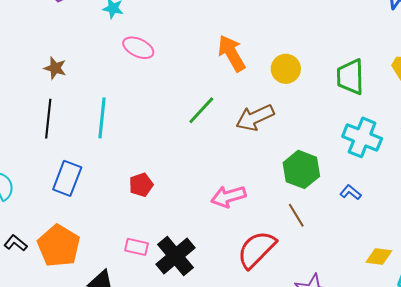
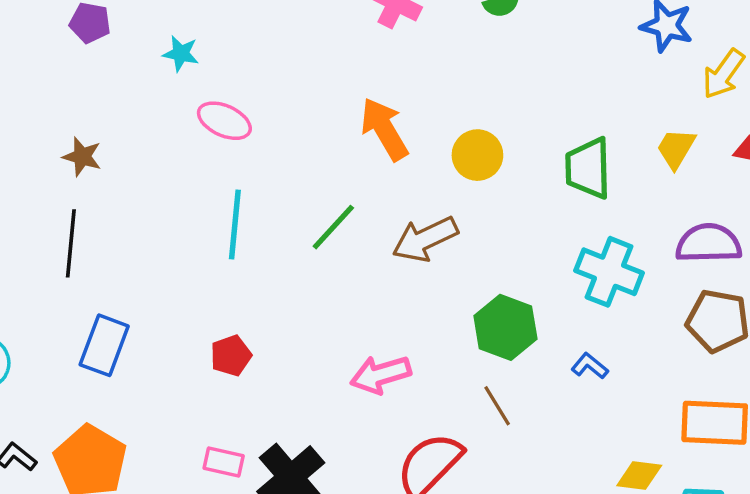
cyan line: (102, 118) -> (235, 225), moved

